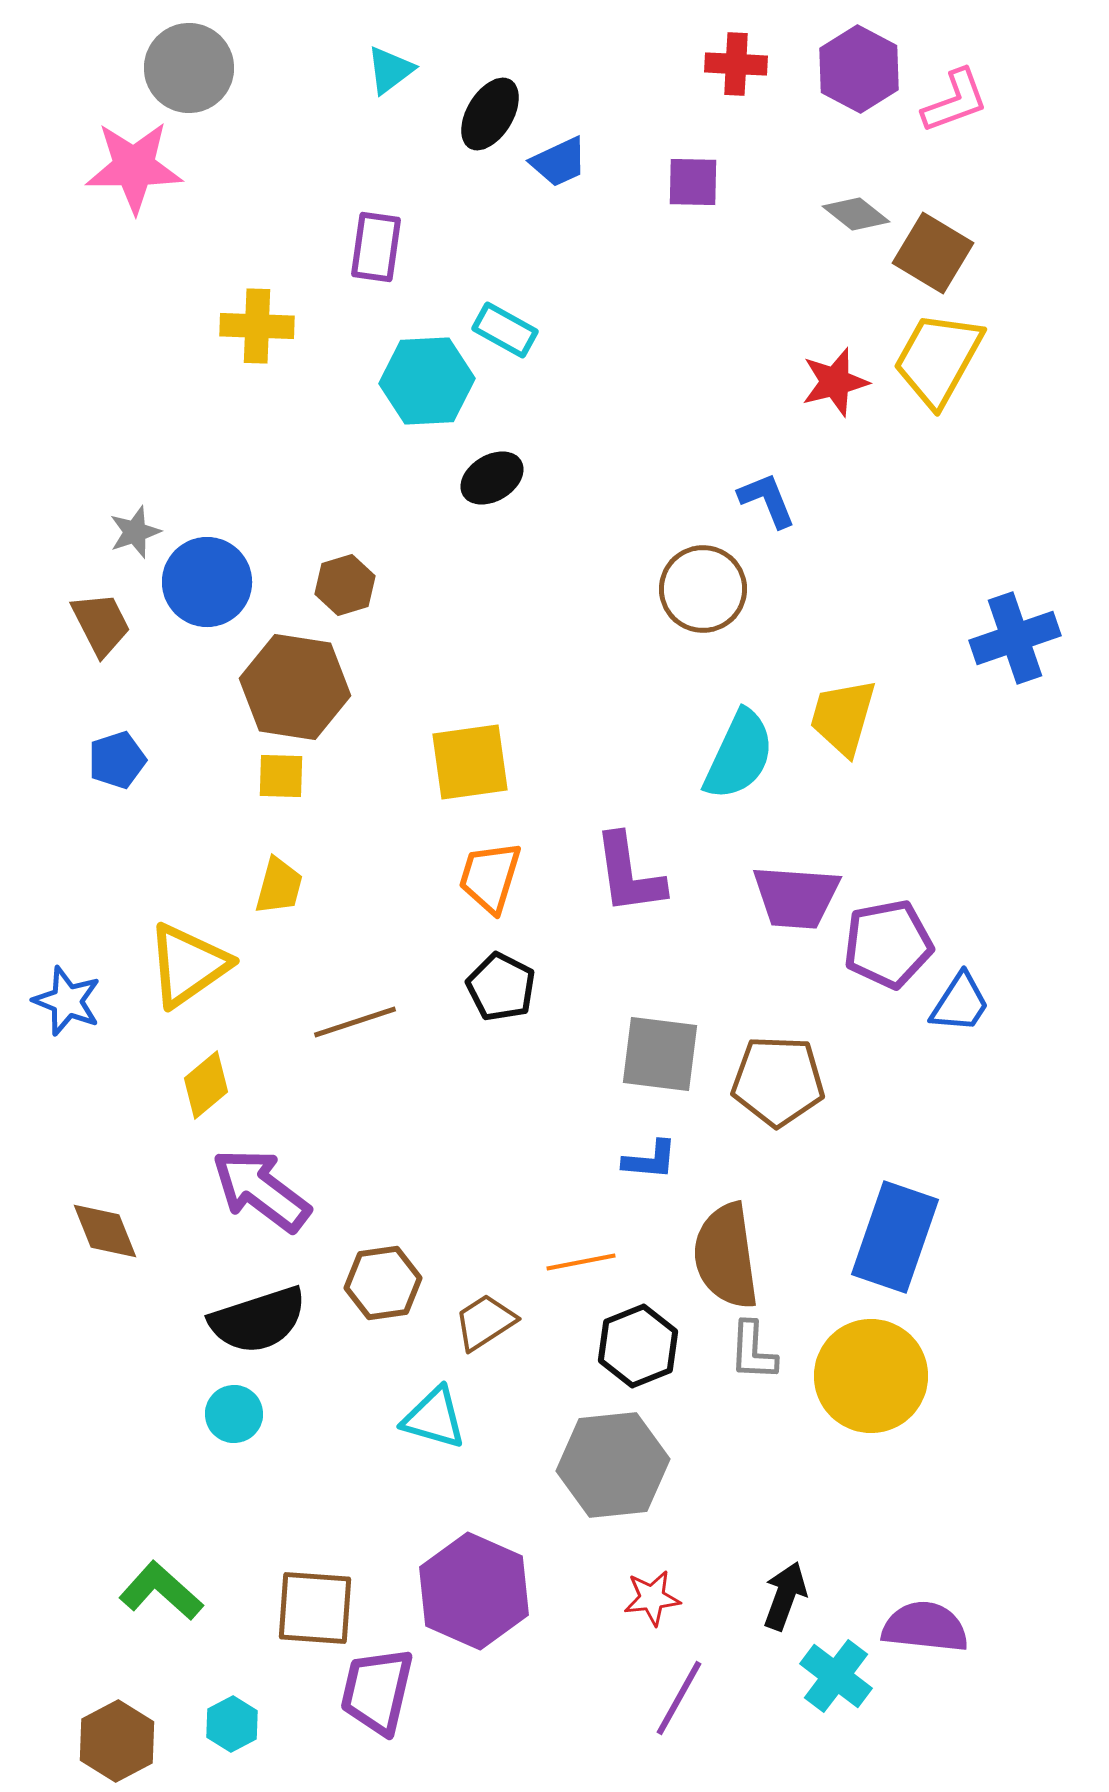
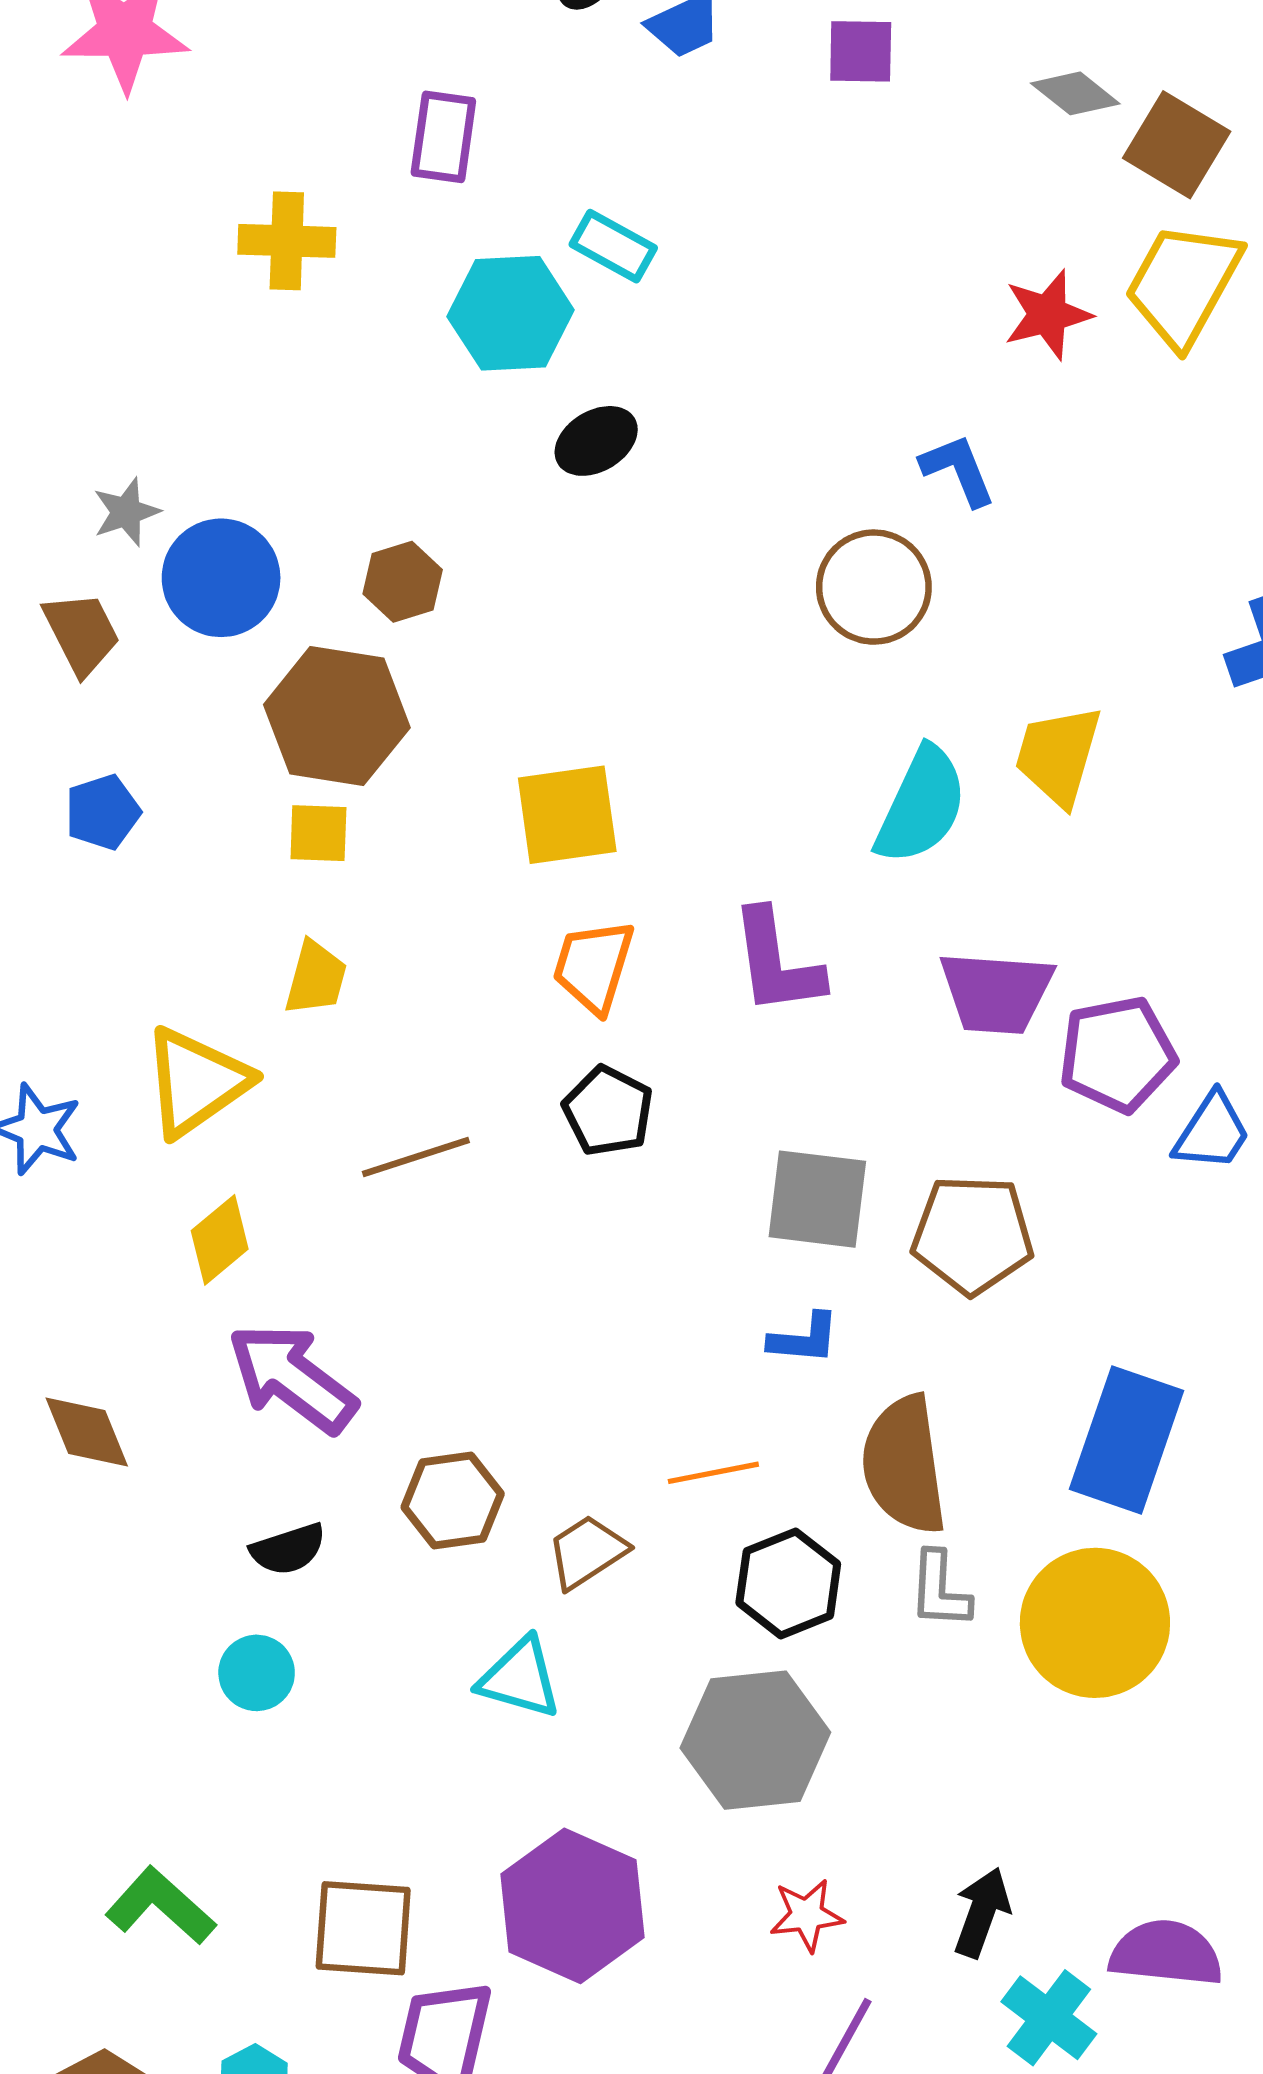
black semicircle: (258, 1320) -> (288, 1549), size x0.6

